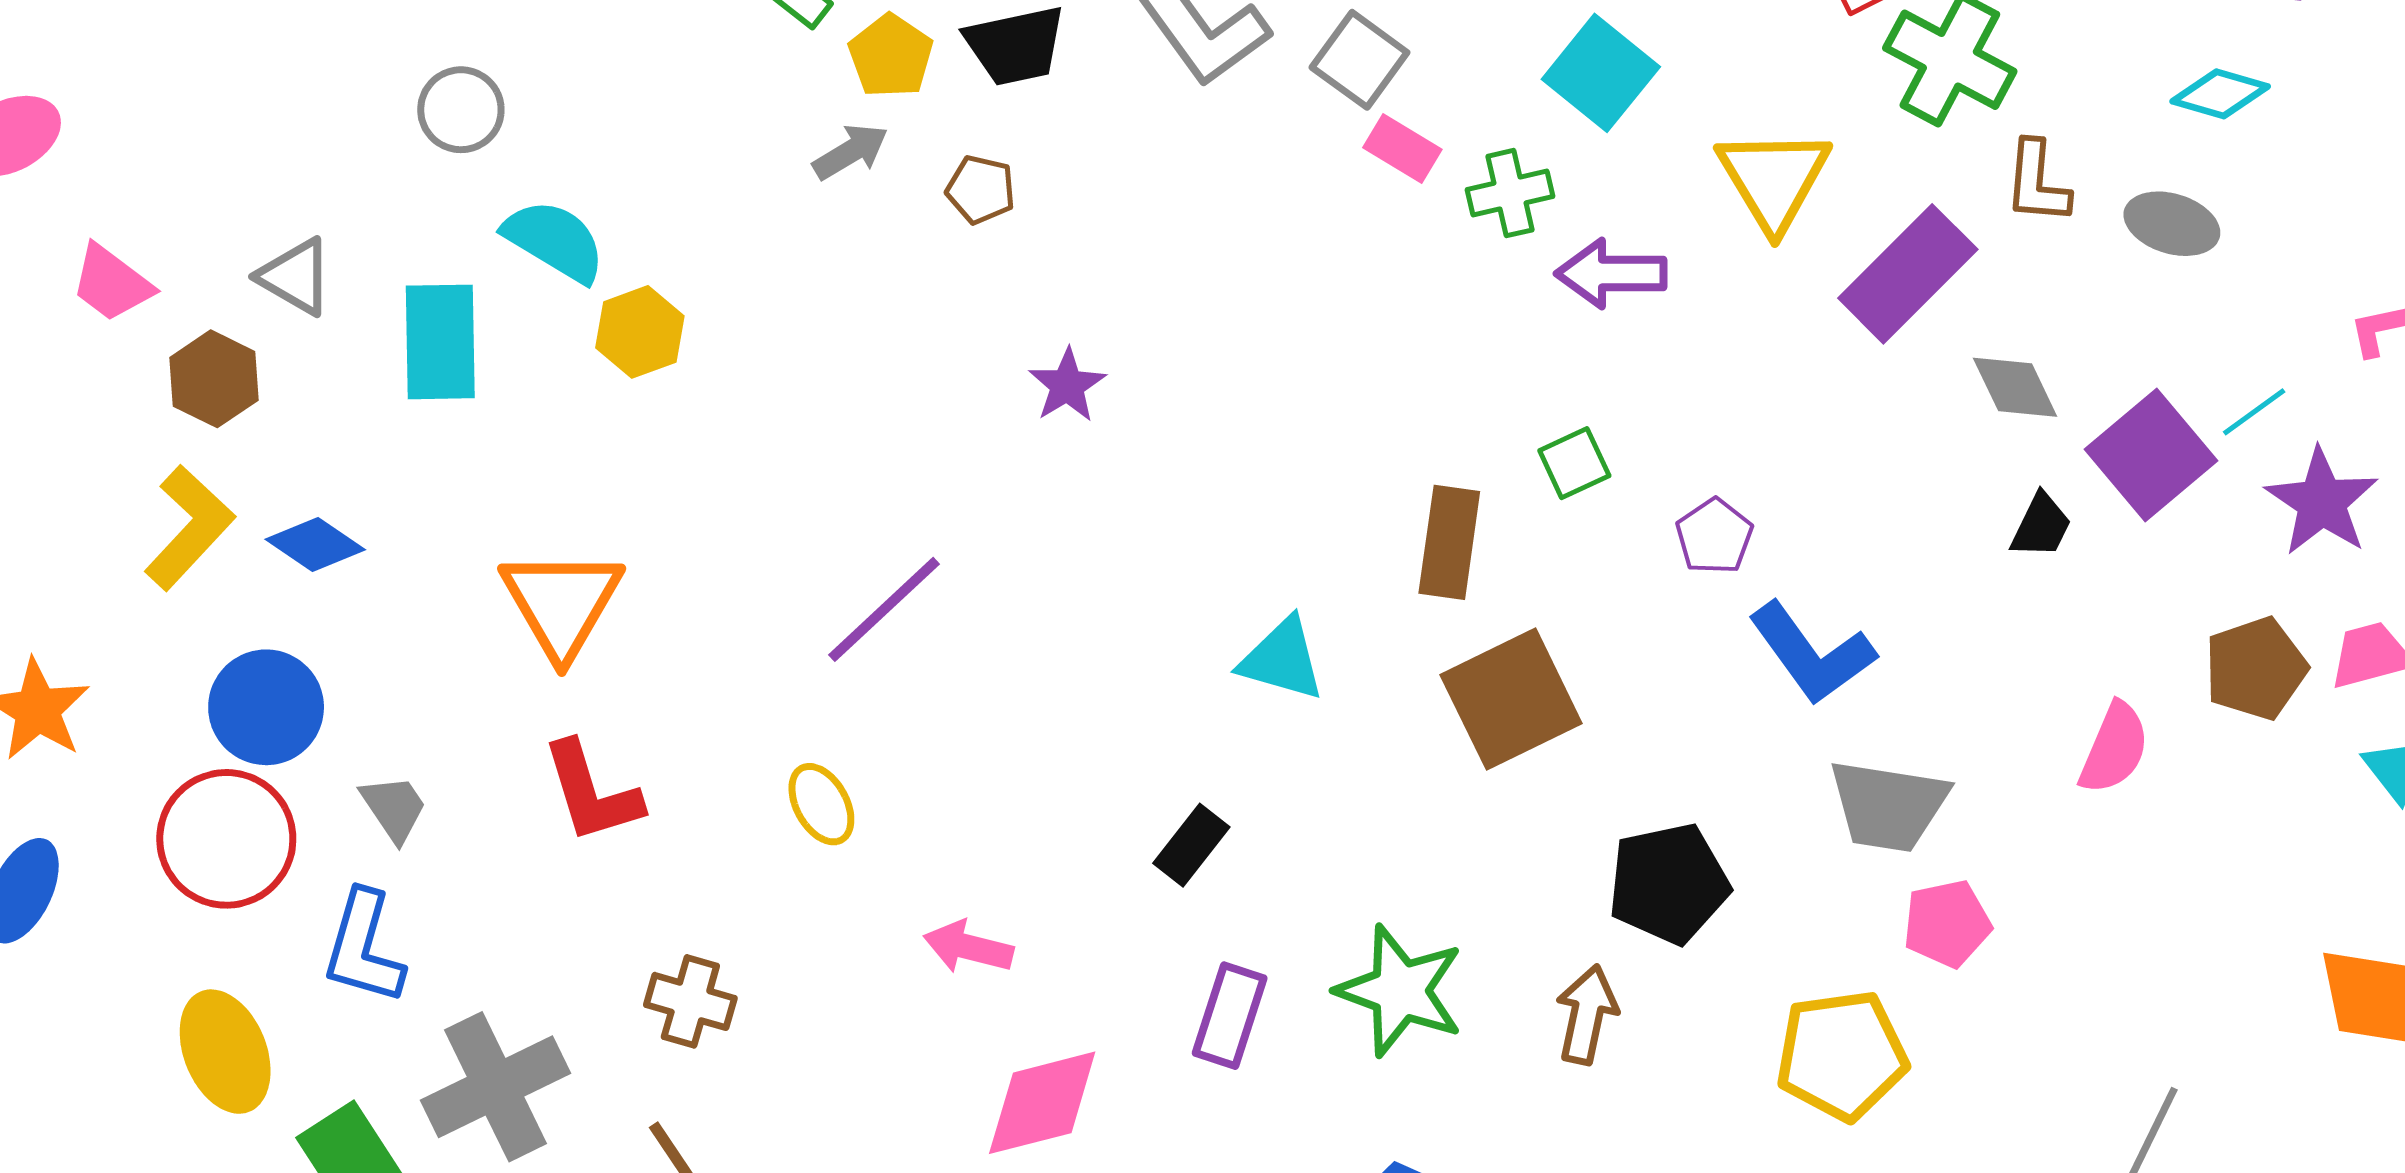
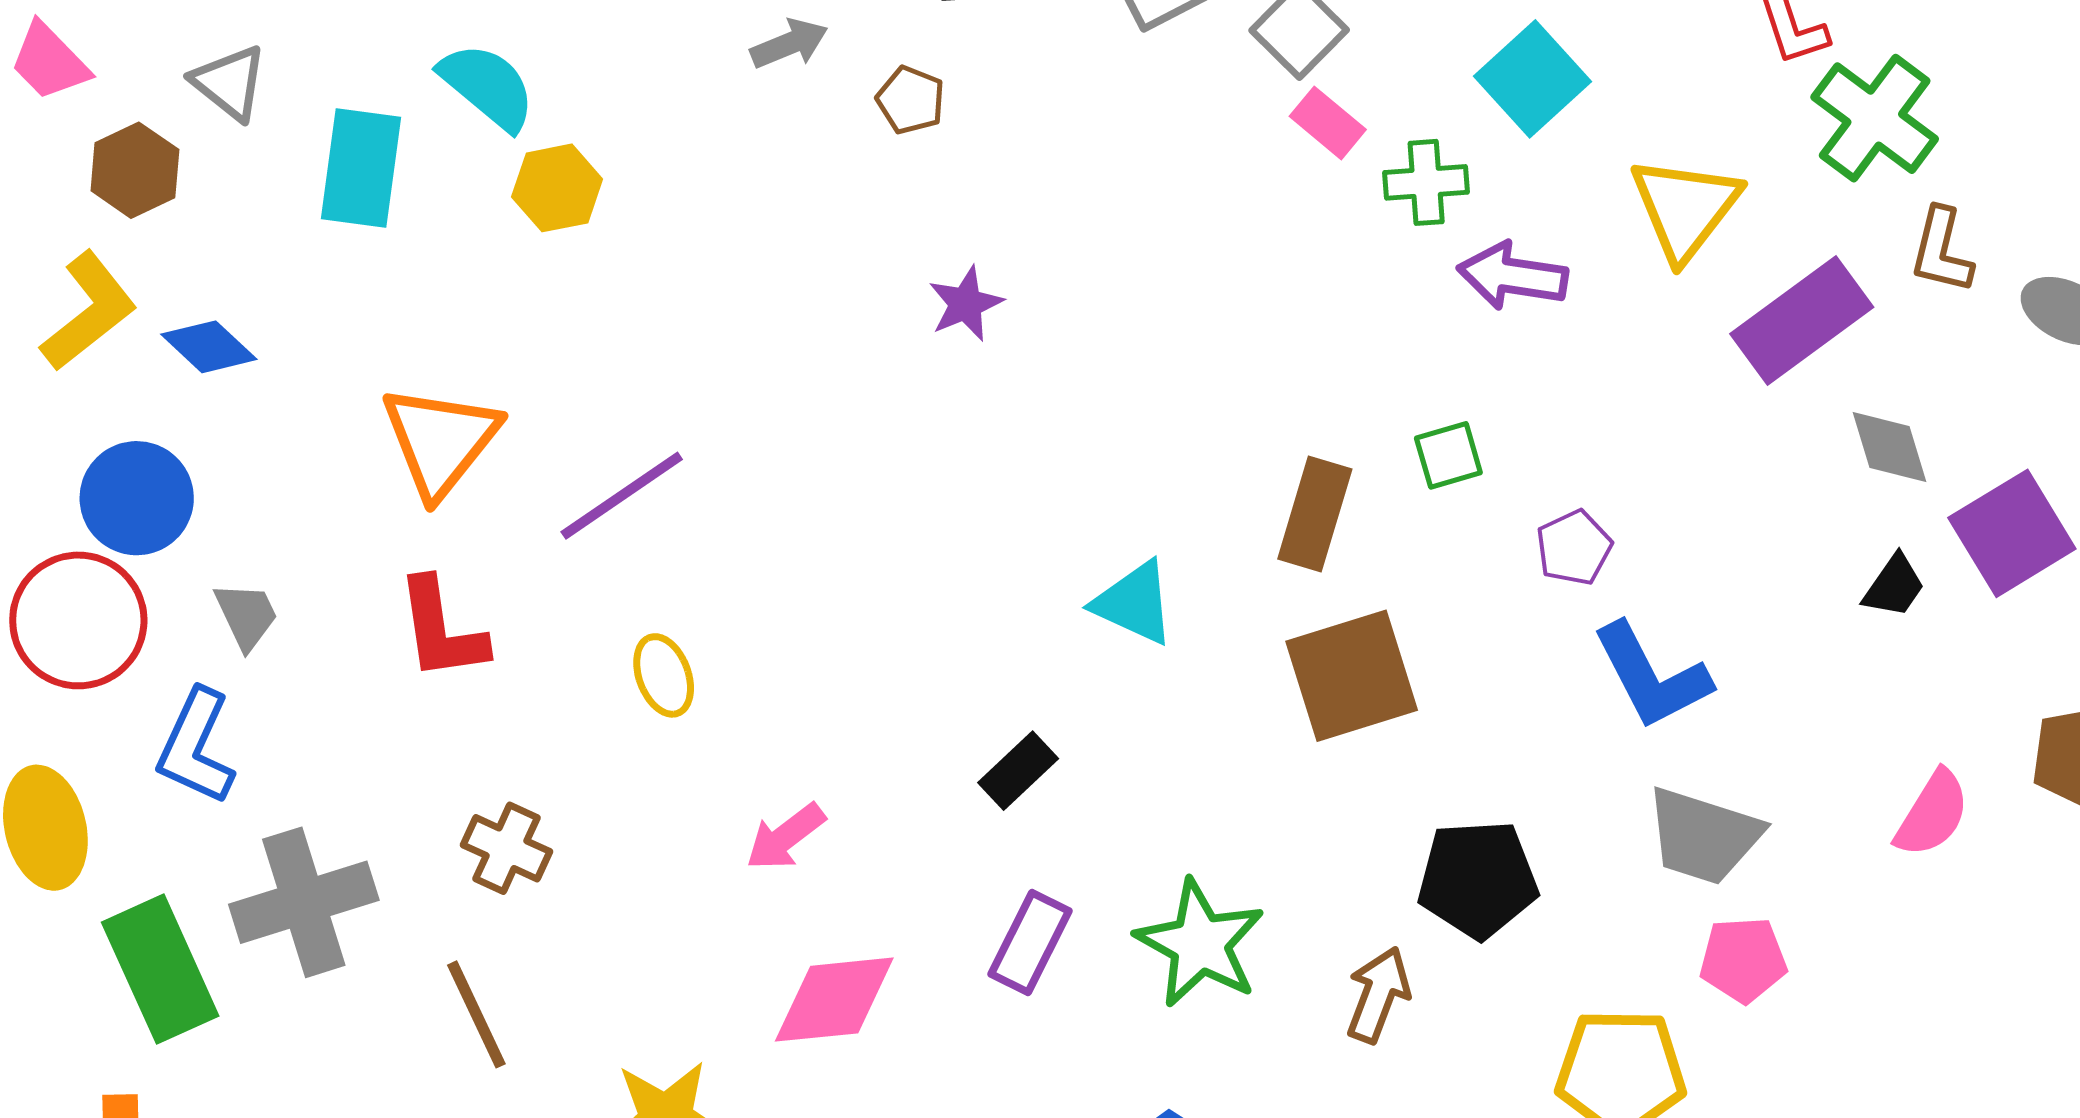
purple line: (884, 609) -> (622, 496), moved
pink arrow: (968, 947) -> (785, 837), turned -60

